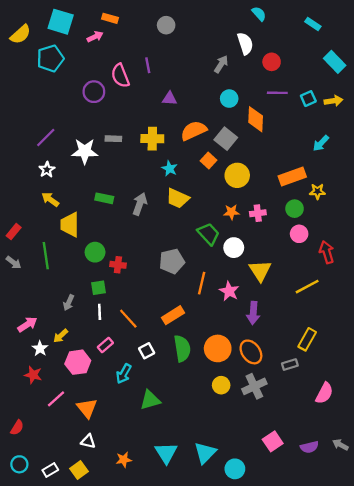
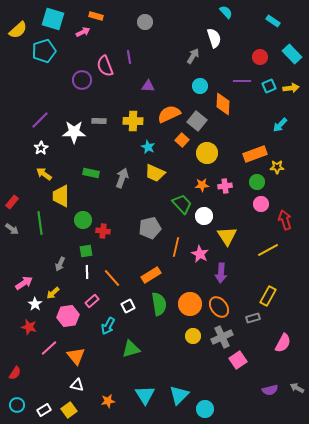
red circle: (272, 62) -> (260, 57), moved
pink square: (273, 441) -> (238, 360), moved

